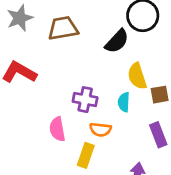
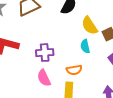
purple cross: (85, 100) -> (45, 53), moved

